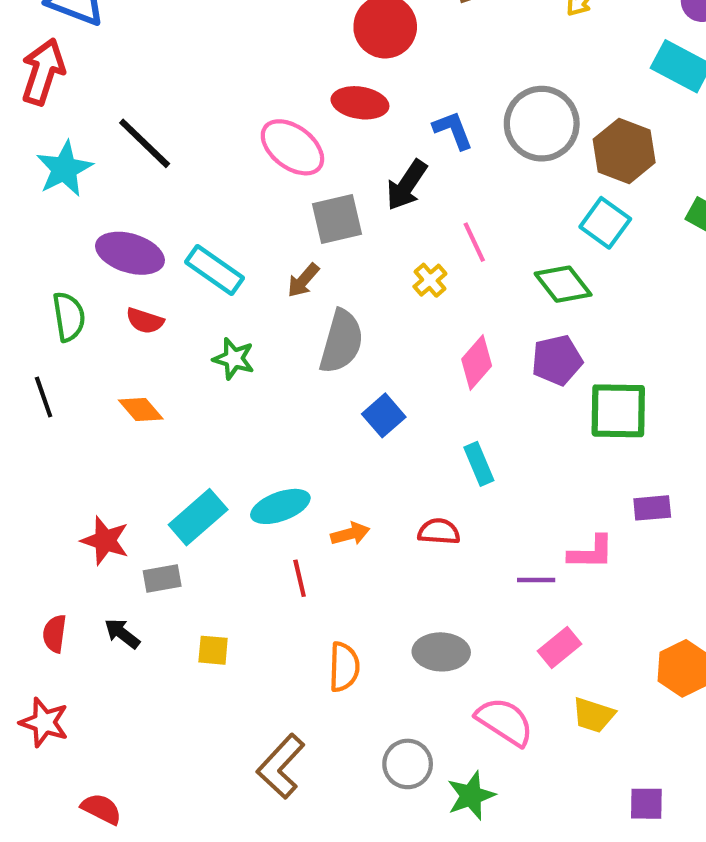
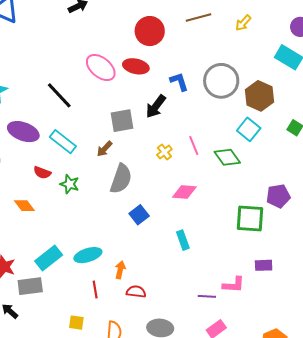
black line: (145, 143) -> (59, 95), moved
pink ellipse: (292, 147) -> (101, 68), moved
pink line: (474, 242) -> (194, 145), moved
red semicircle: (145, 321) -> (42, 173), moved
purple pentagon: (557, 360) -> (278, 196), moved
pink diamond: (477, 362) -> (184, 192), turned 50
red semicircle: (439, 532) -> (136, 292), moved
orange arrow: (350, 534) -> (120, 270), turned -66
gray rectangle: (162, 578) -> (30, 286), size x1.4
yellow square: (213, 650) -> (76, 323), moved

